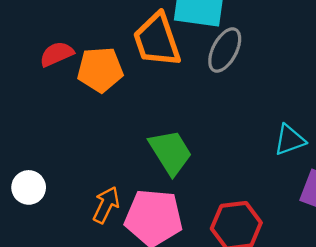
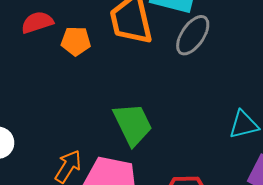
orange pentagon: (100, 70) -> (76, 41), size x0.7

